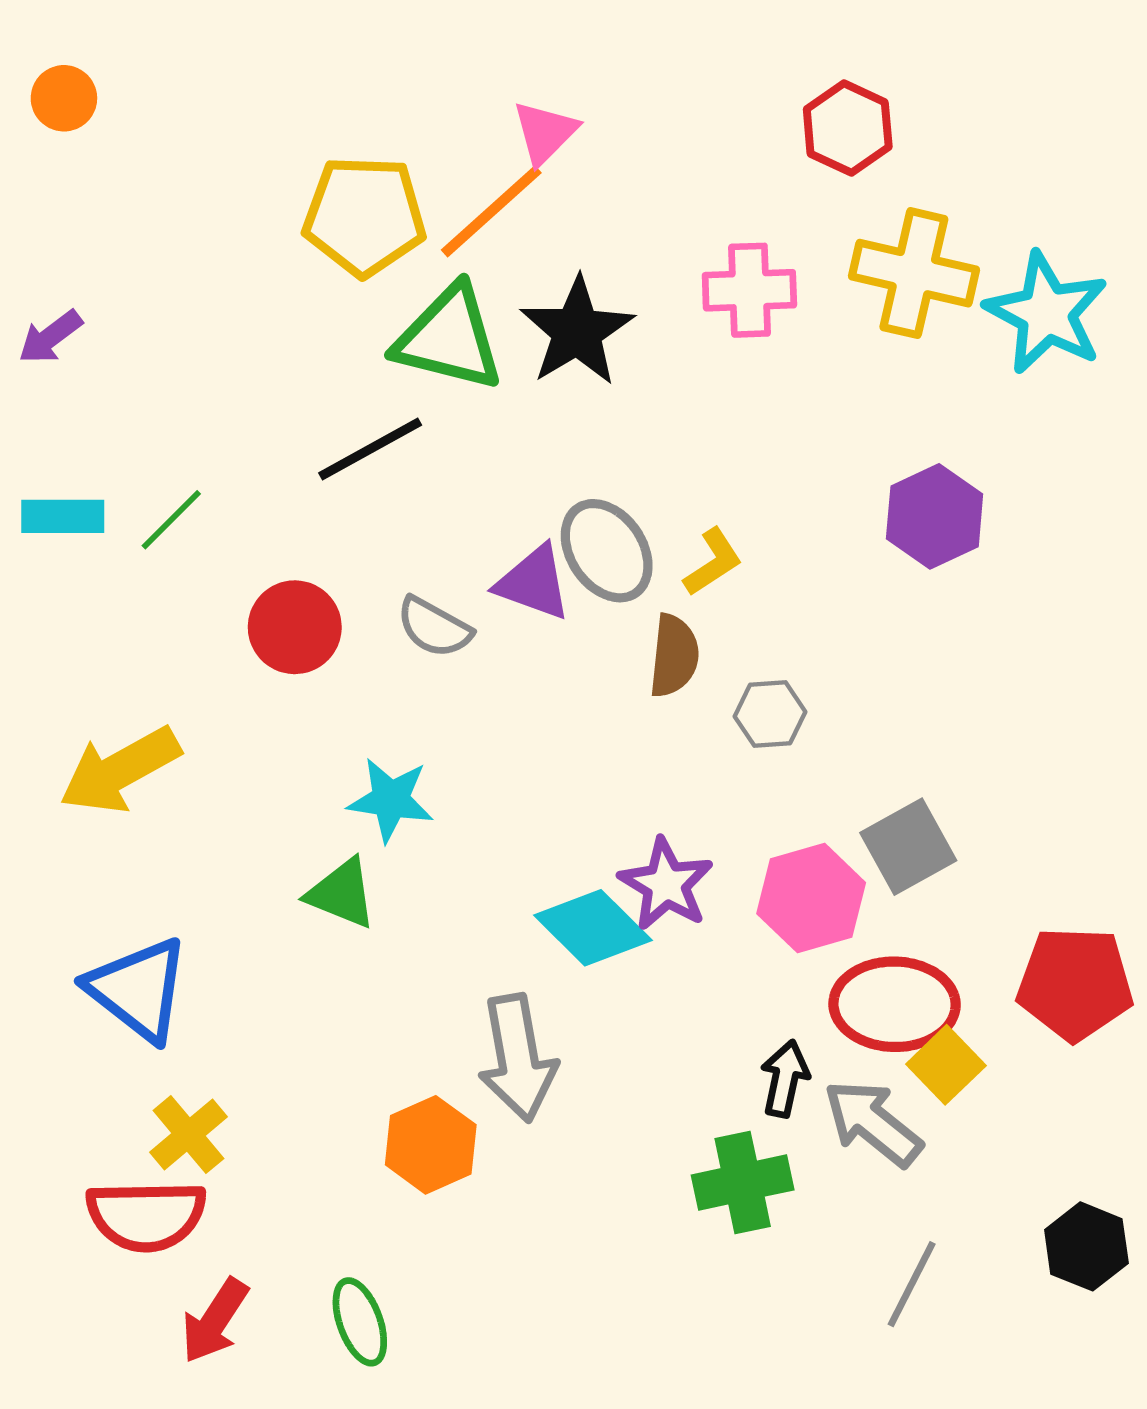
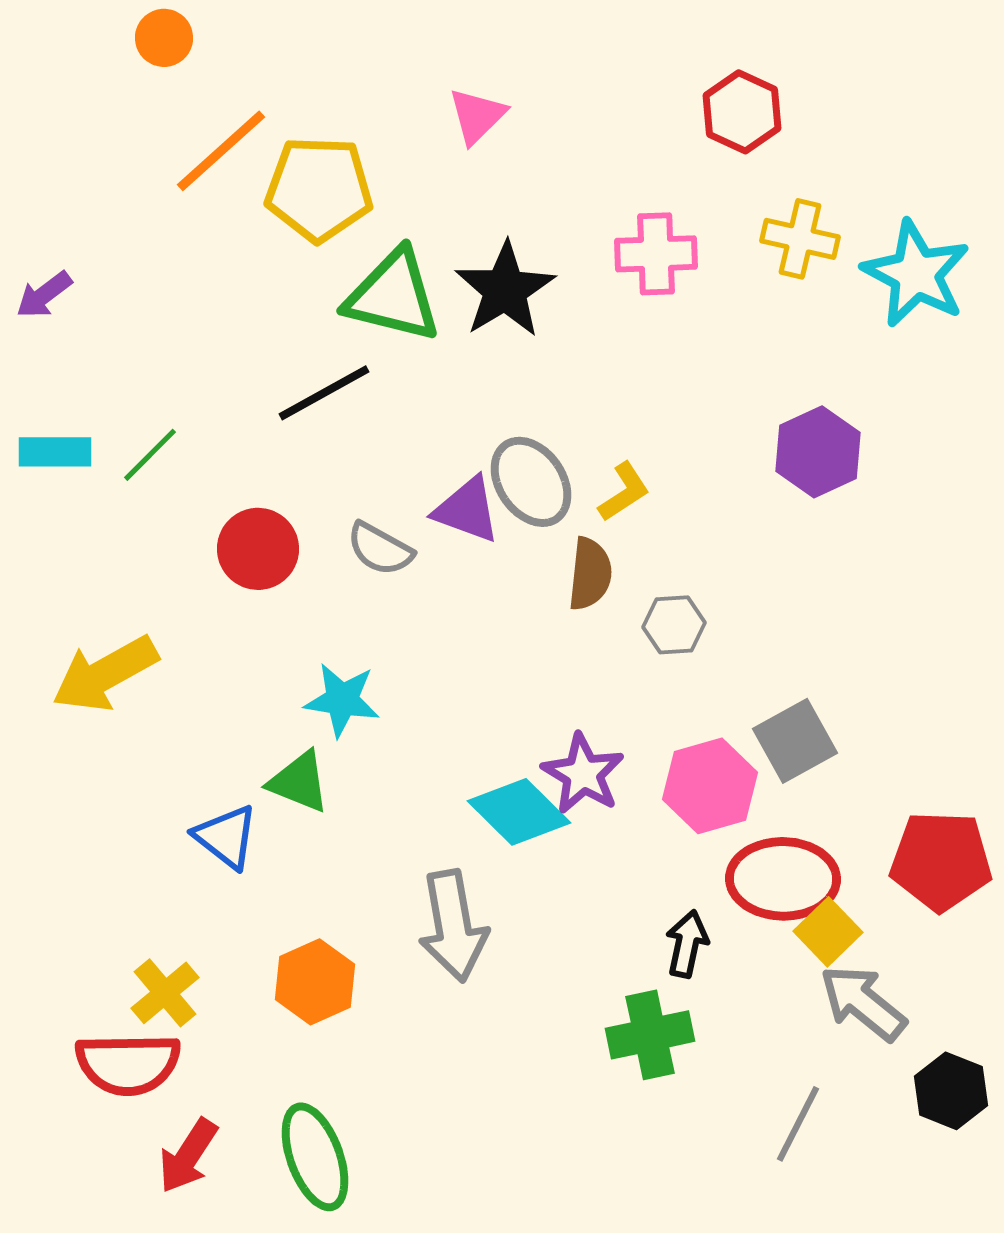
orange circle: (64, 98) -> (164, 38), moved
orange line: (491, 211) -> (221, 151), moved
yellow cross: (914, 273) -> (800, 239), size x0.7
blue triangle: (138, 989) -> (226, 837), moved, size x0.7
gray arrow: (873, 1123) -> (863, 1003), moved
orange hexagon: (431, 1145) -> (315, 982), moved
green ellipse: (360, 1322) -> (315, 1157), size x1.4

